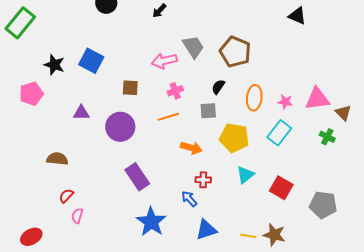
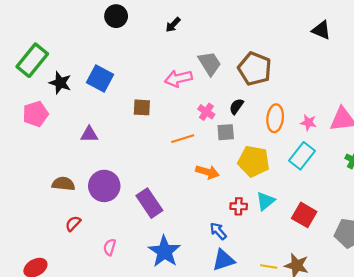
green rectangle: (20, 23) -> (32, 60), moved
pink cross: (175, 91) -> (206, 112), moved, turned -35
purple circle: (120, 127) -> (104, 186), moved
red cross: (203, 180) -> (239, 206), moved
blue arrow: (189, 199) -> (218, 231), moved
pink semicircle: (77, 216) -> (110, 247), moved

